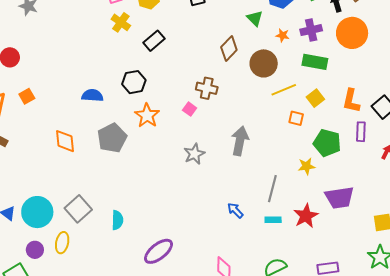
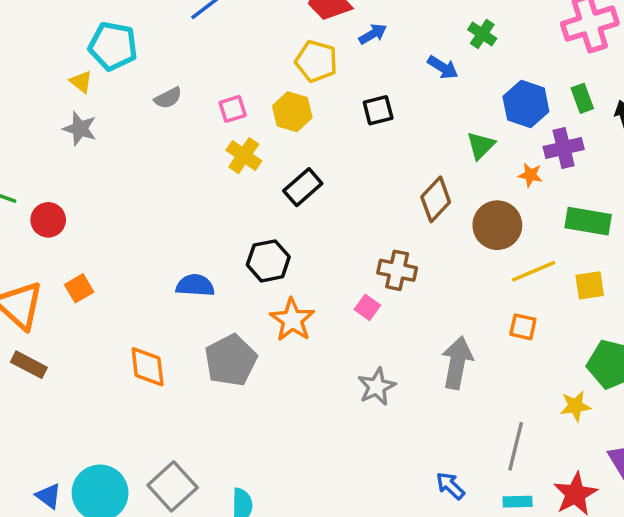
green triangle: (255, 18) -> (481, 145), turned 30
purple cross: (311, 30) -> (564, 148), moved
yellow square: (315, 98) -> (590, 285), turned 30
orange square: (296, 118) -> (523, 327), moved

